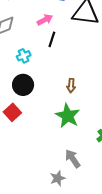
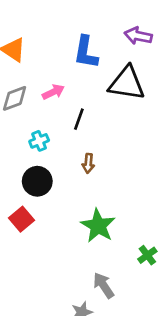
pink arrow: (45, 20) -> (53, 92), moved
brown arrow: (71, 86) -> (88, 163), moved

